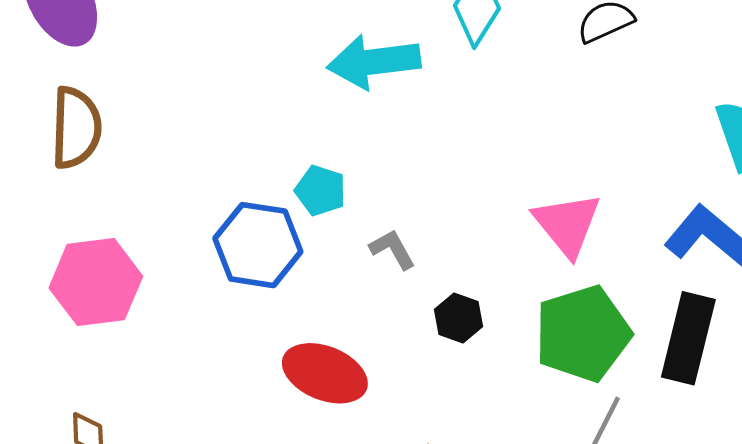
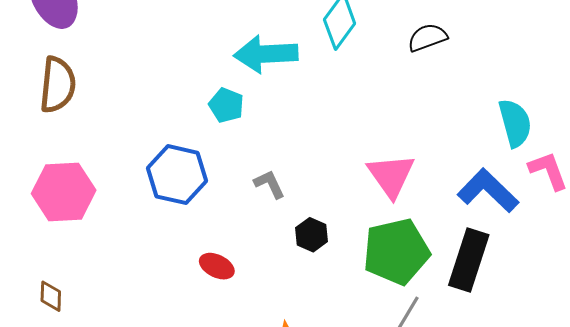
cyan pentagon: (320, 191) -> (226, 105), moved
red ellipse: (325, 373) -> (217, 266), size x0.6

